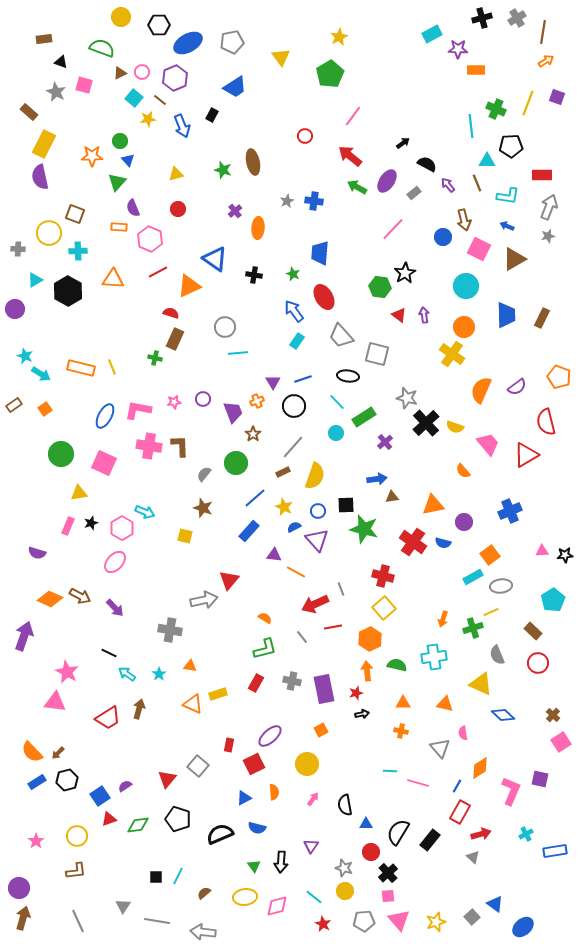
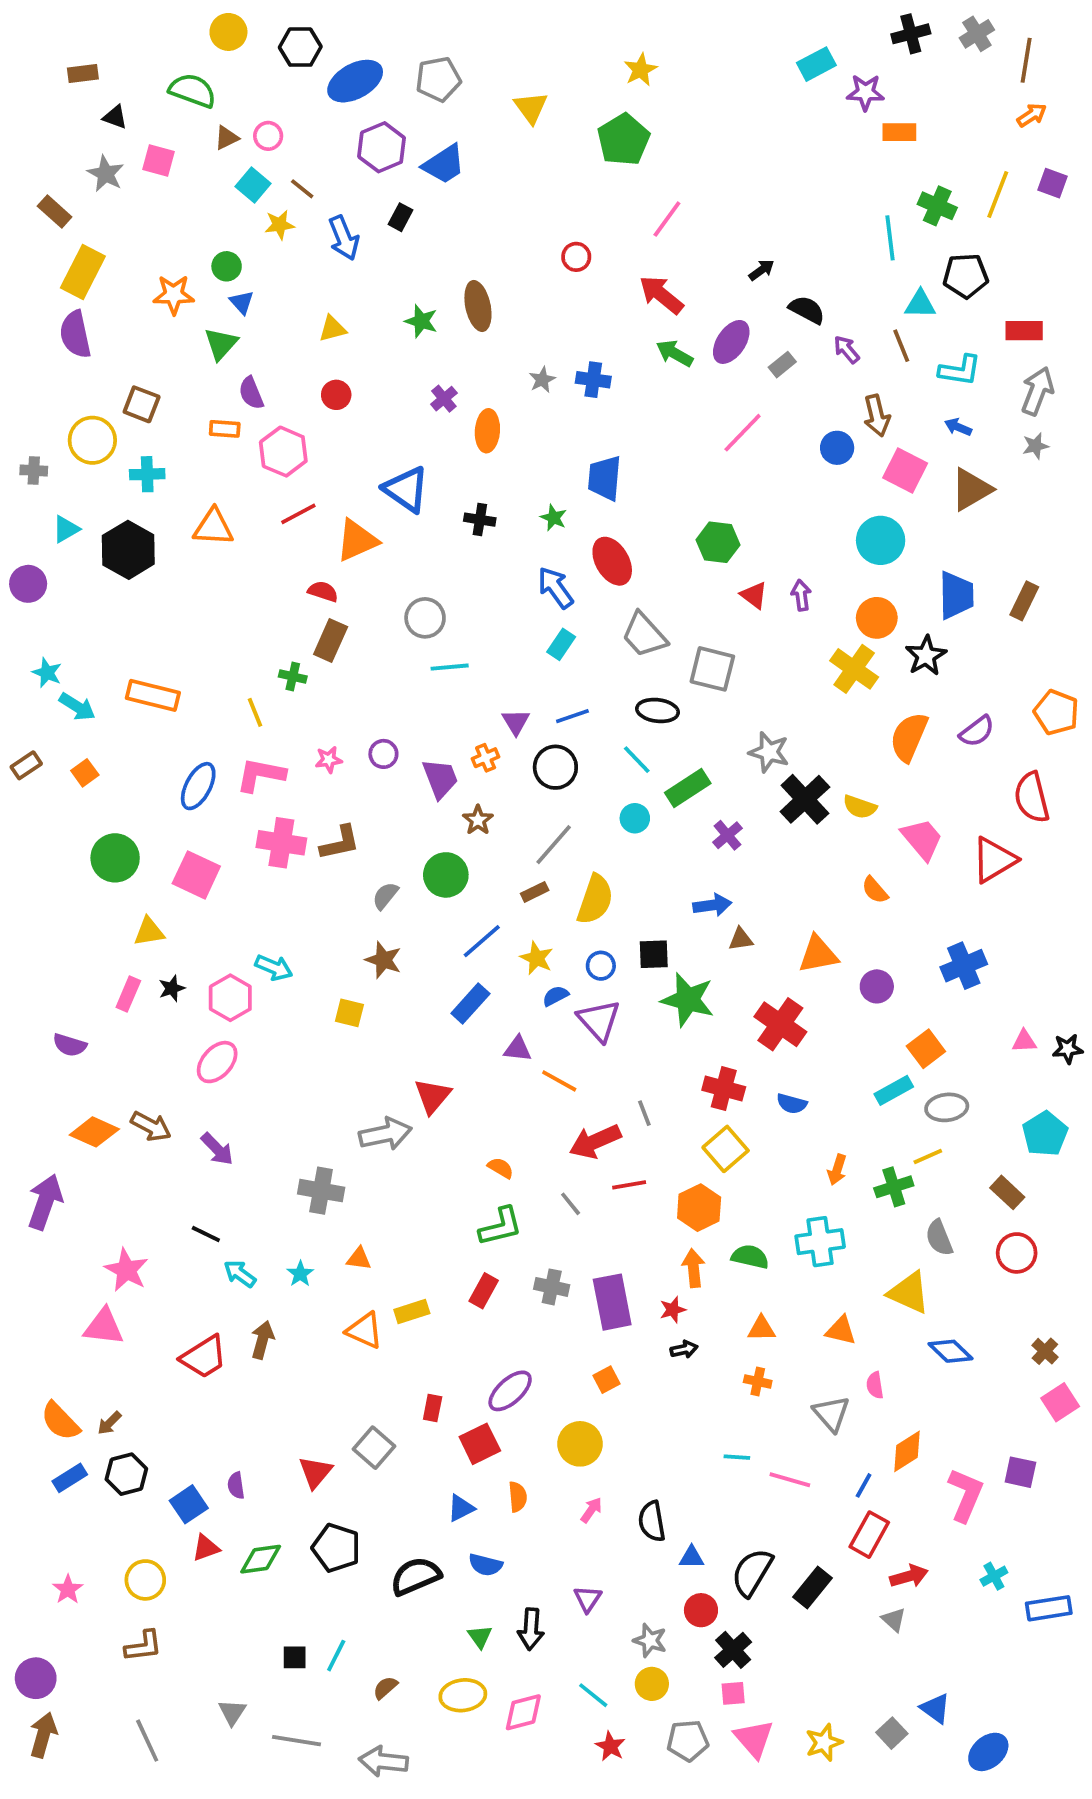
purple hexagon: (175, 78) -> (382, 147), moved
black star: (405, 273) -> (926, 656), moved
yellow line: (112, 367) -> (255, 712), moved
brown L-shape: (180, 446) -> (340, 843), turned 80
blue semicircle: (443, 543) -> (792, 1104), moved
purple semicircle: (125, 786) -> (236, 1485), turned -64

